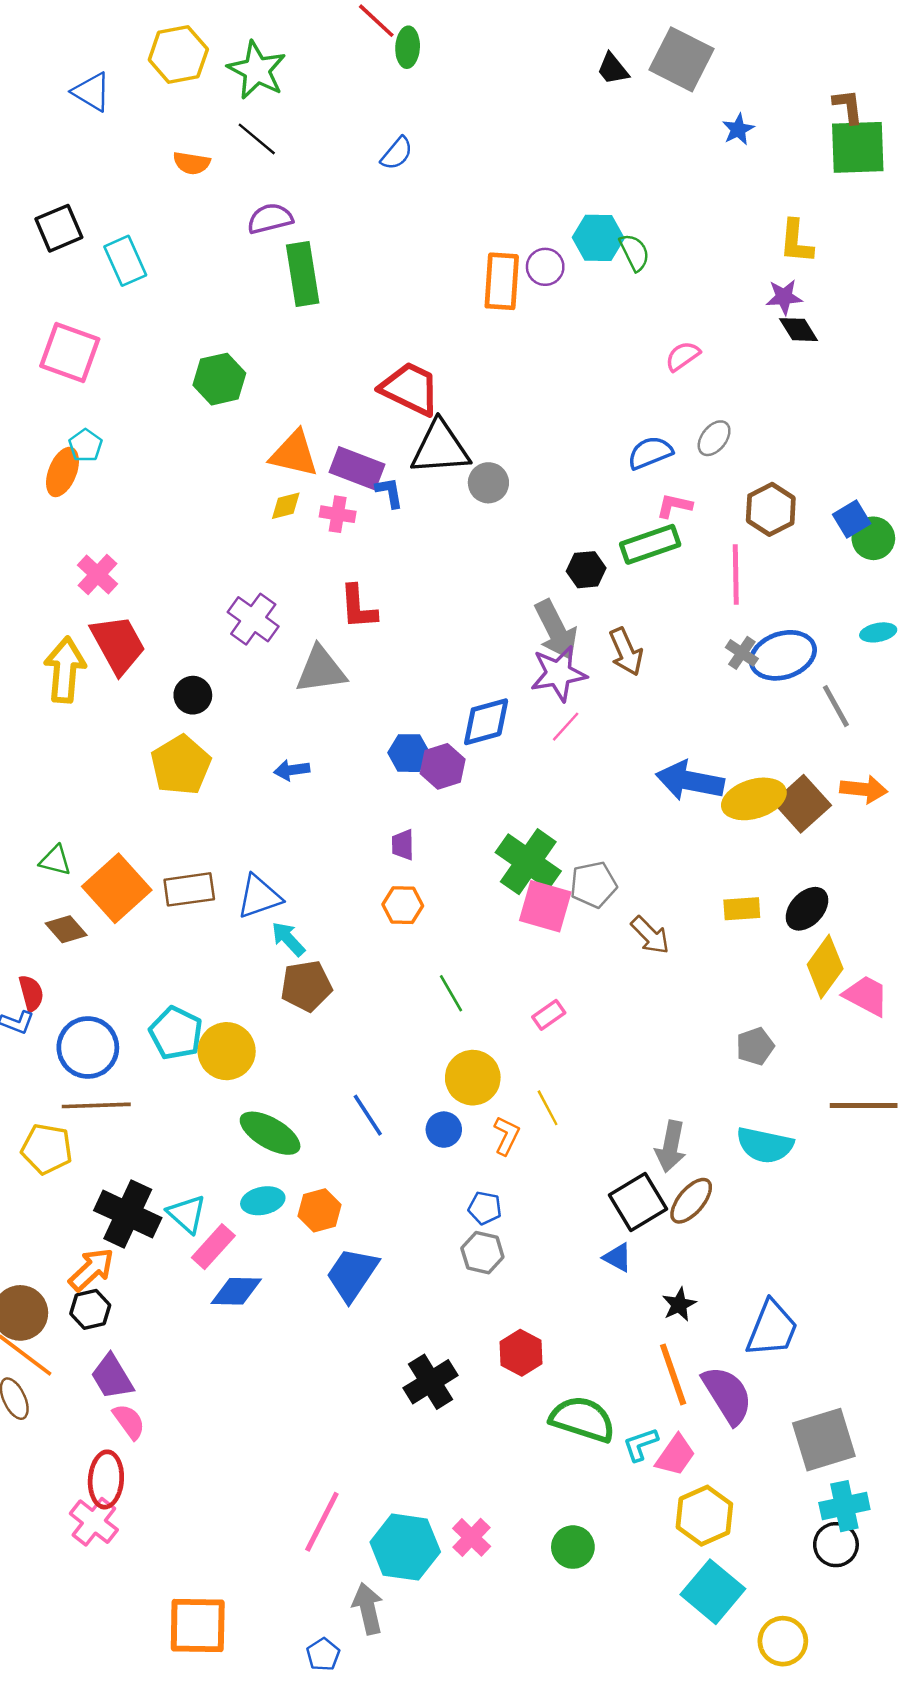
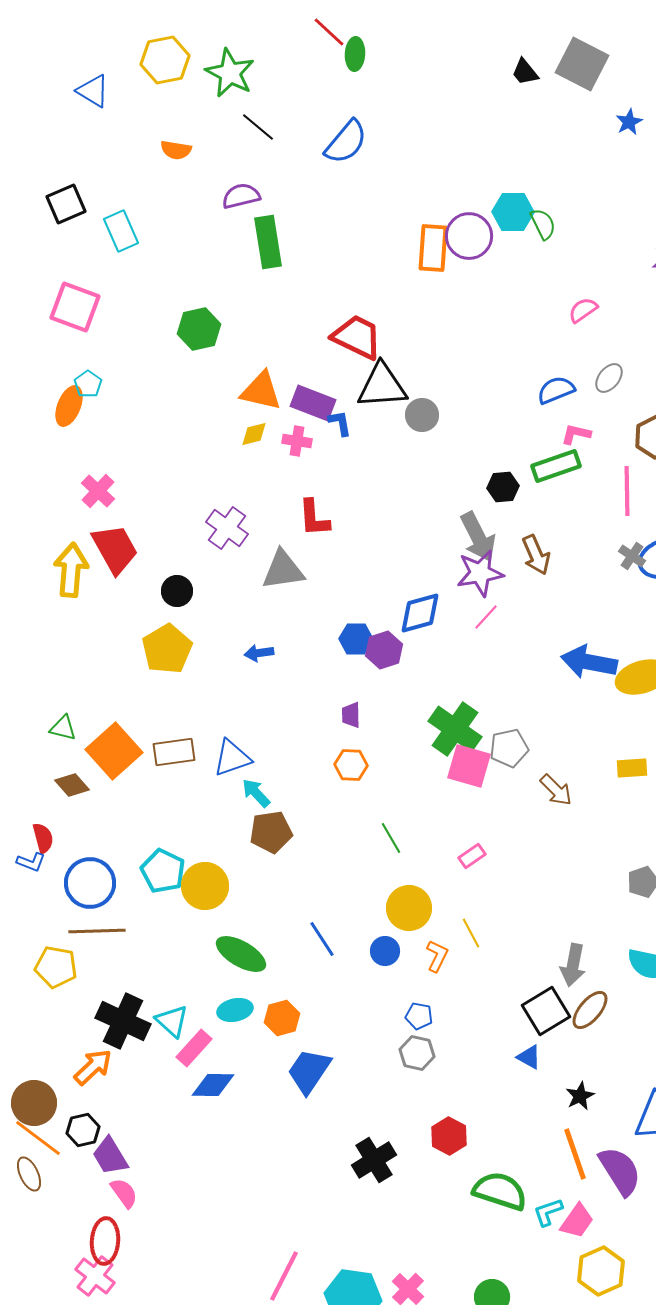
black line: (257, 139) -> (258, 127), moved
blue semicircle: (397, 153) -> (346, 142), size x1.6
purple circle: (545, 267) -> (469, 236), size x1.5
black hexagon: (90, 1309) -> (83, 1130), moved

